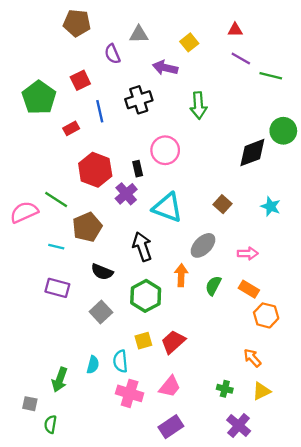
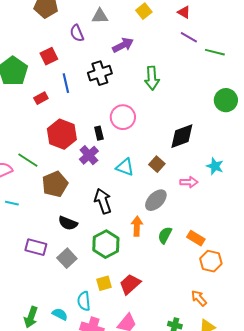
red triangle: (235, 30) -> (184, 12), turned 32
yellow square: (189, 42) -> (144, 11), moved
purple arrow: (165, 68) -> (123, 45), turned 140
black diamond: (252, 153) -> (182, 136), moved
brown square: (223, 204) -> (157, 164), moved
cyan triangle: (167, 208) -> (125, 167), size x0.7
cyan line: (56, 247) -> (12, 203), moved
pink arrow: (248, 253) -> (189, 182), moved
purple rectangle: (57, 288) -> (36, 247), moved
cyan semicircle: (93, 365) -> (60, 314), moved, turned -77

